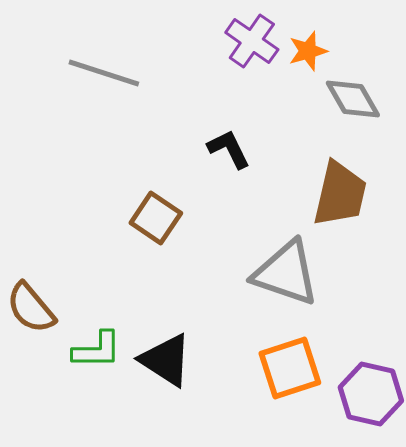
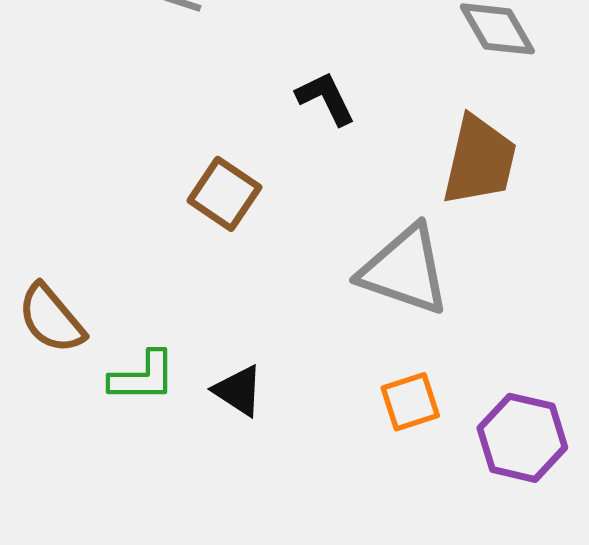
black triangle: (166, 360) -> (238, 391), size x0.7
orange square: (290, 368) -> (410, 402), size x0.7

